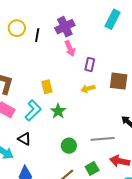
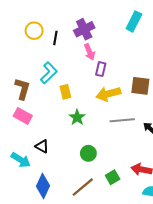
purple rectangle: (90, 64) -> (101, 69), moved
yellow arrow: (88, 89) -> (108, 94), size x1.6
cyan L-shape: (33, 110) -> (49, 73), moved
gray line: (103, 139) -> (122, 120), moved

